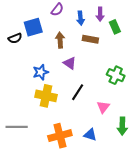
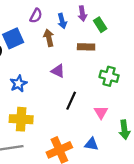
brown rectangle: (90, 39) -> (86, 47), moved
brown arrow: (60, 40) -> (49, 38), moved
blue star: (41, 72) -> (18, 84), moved
yellow cross: (46, 96) -> (21, 119), moved

